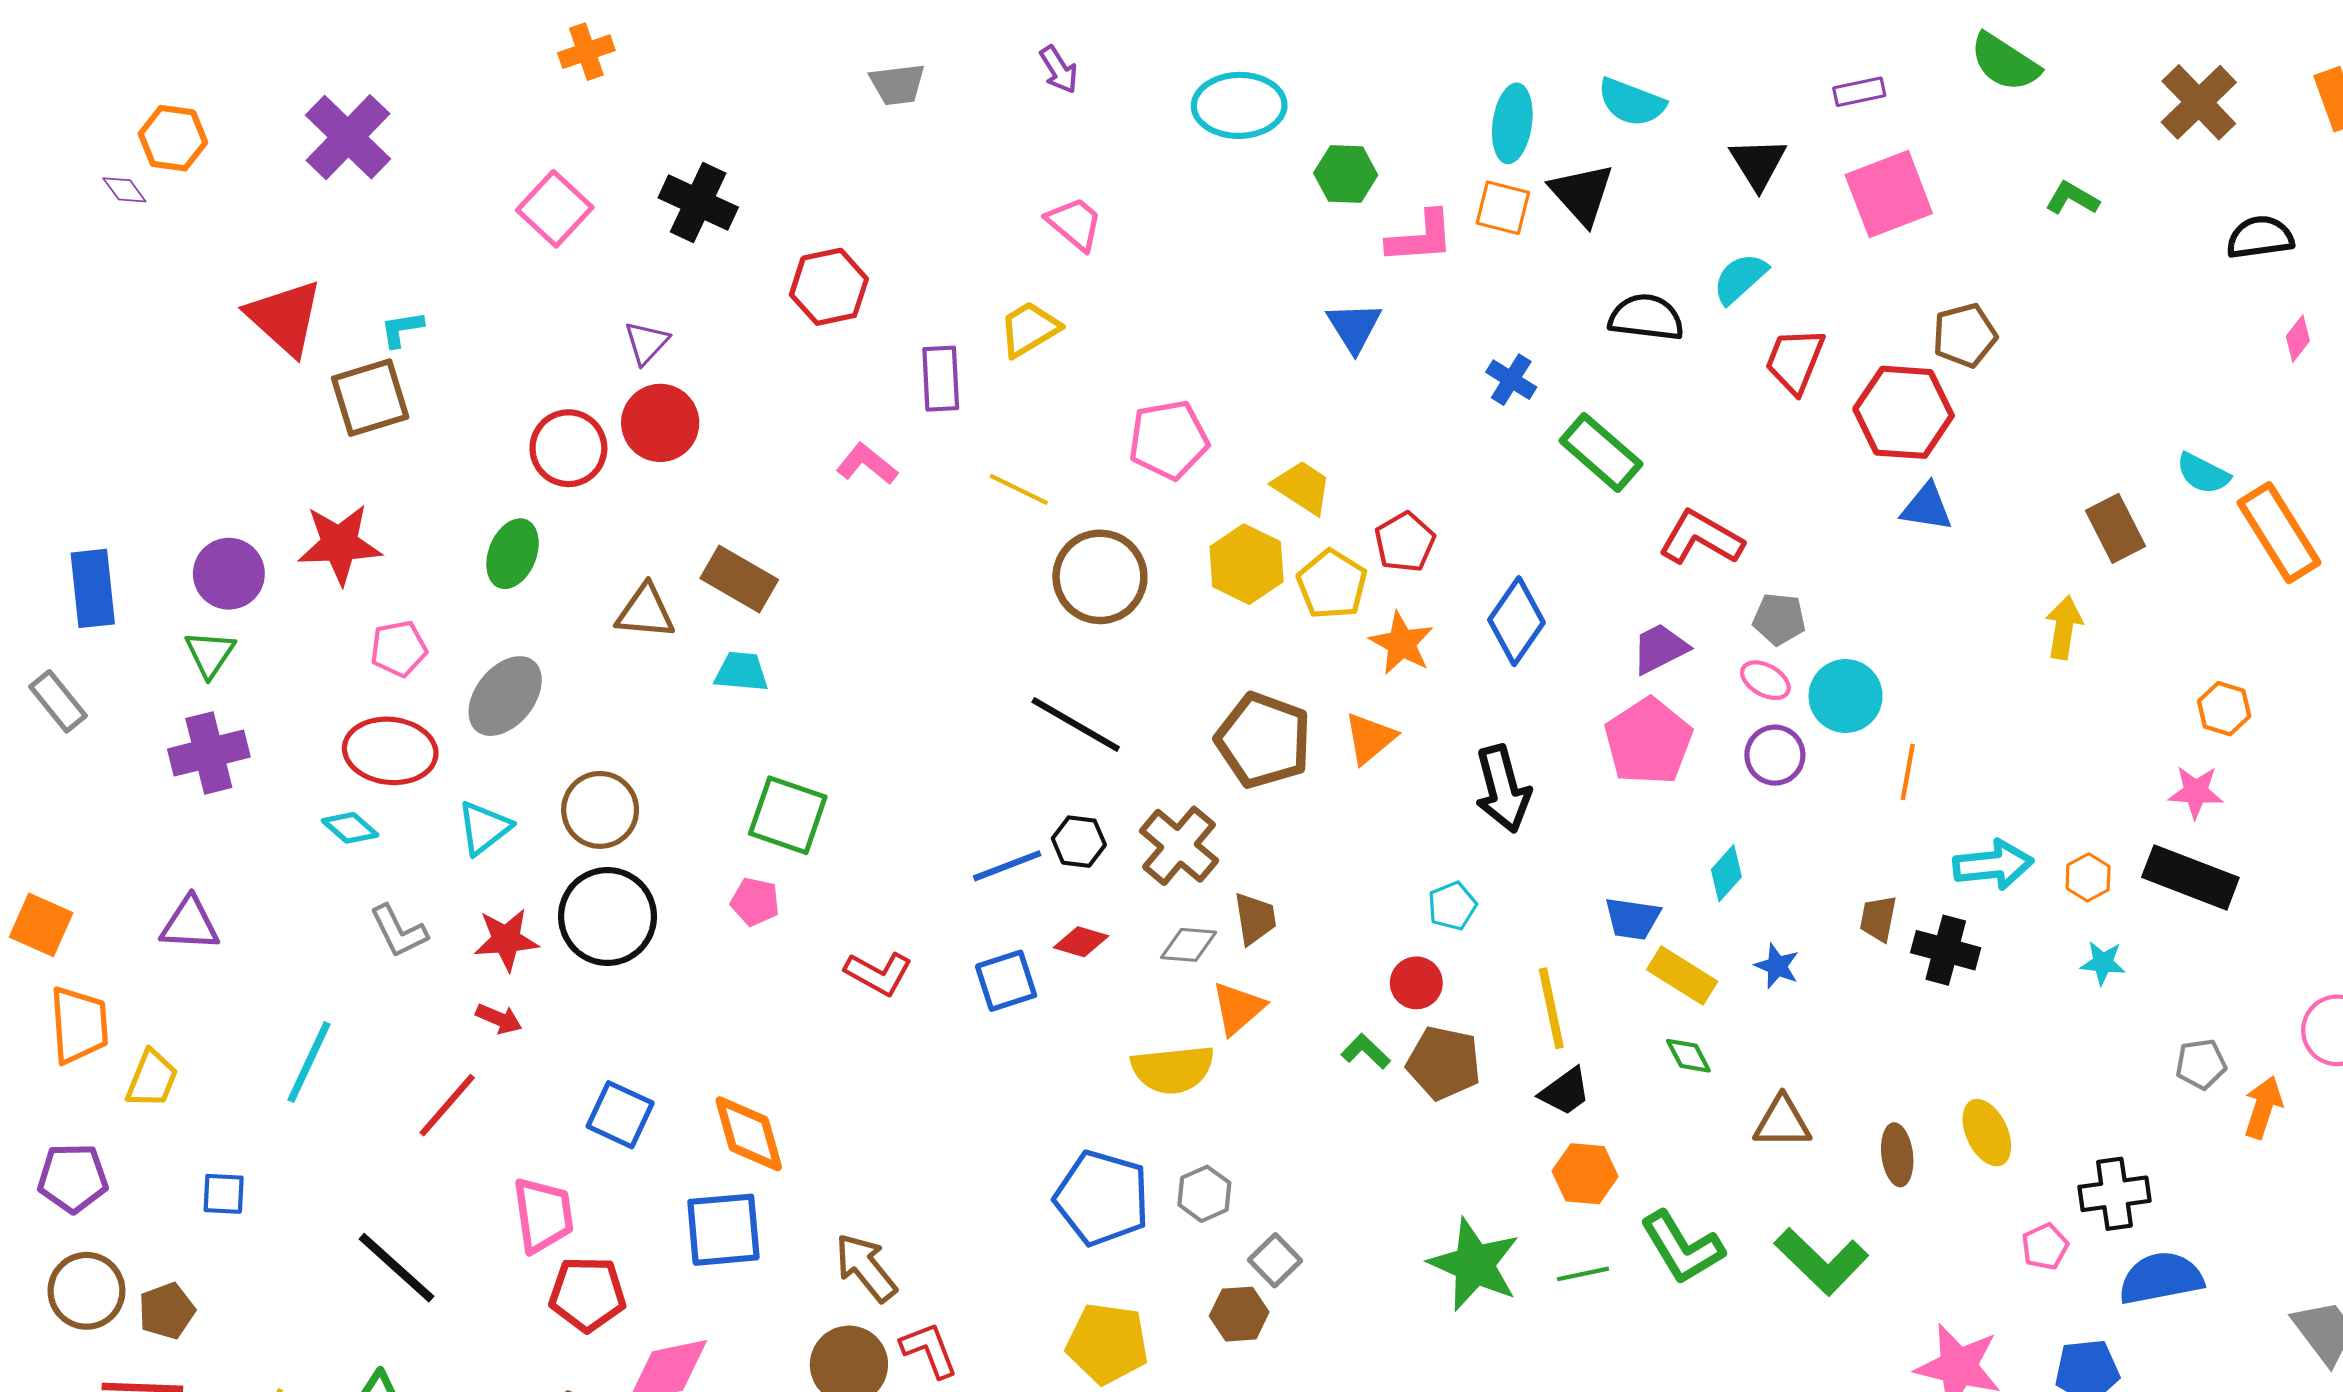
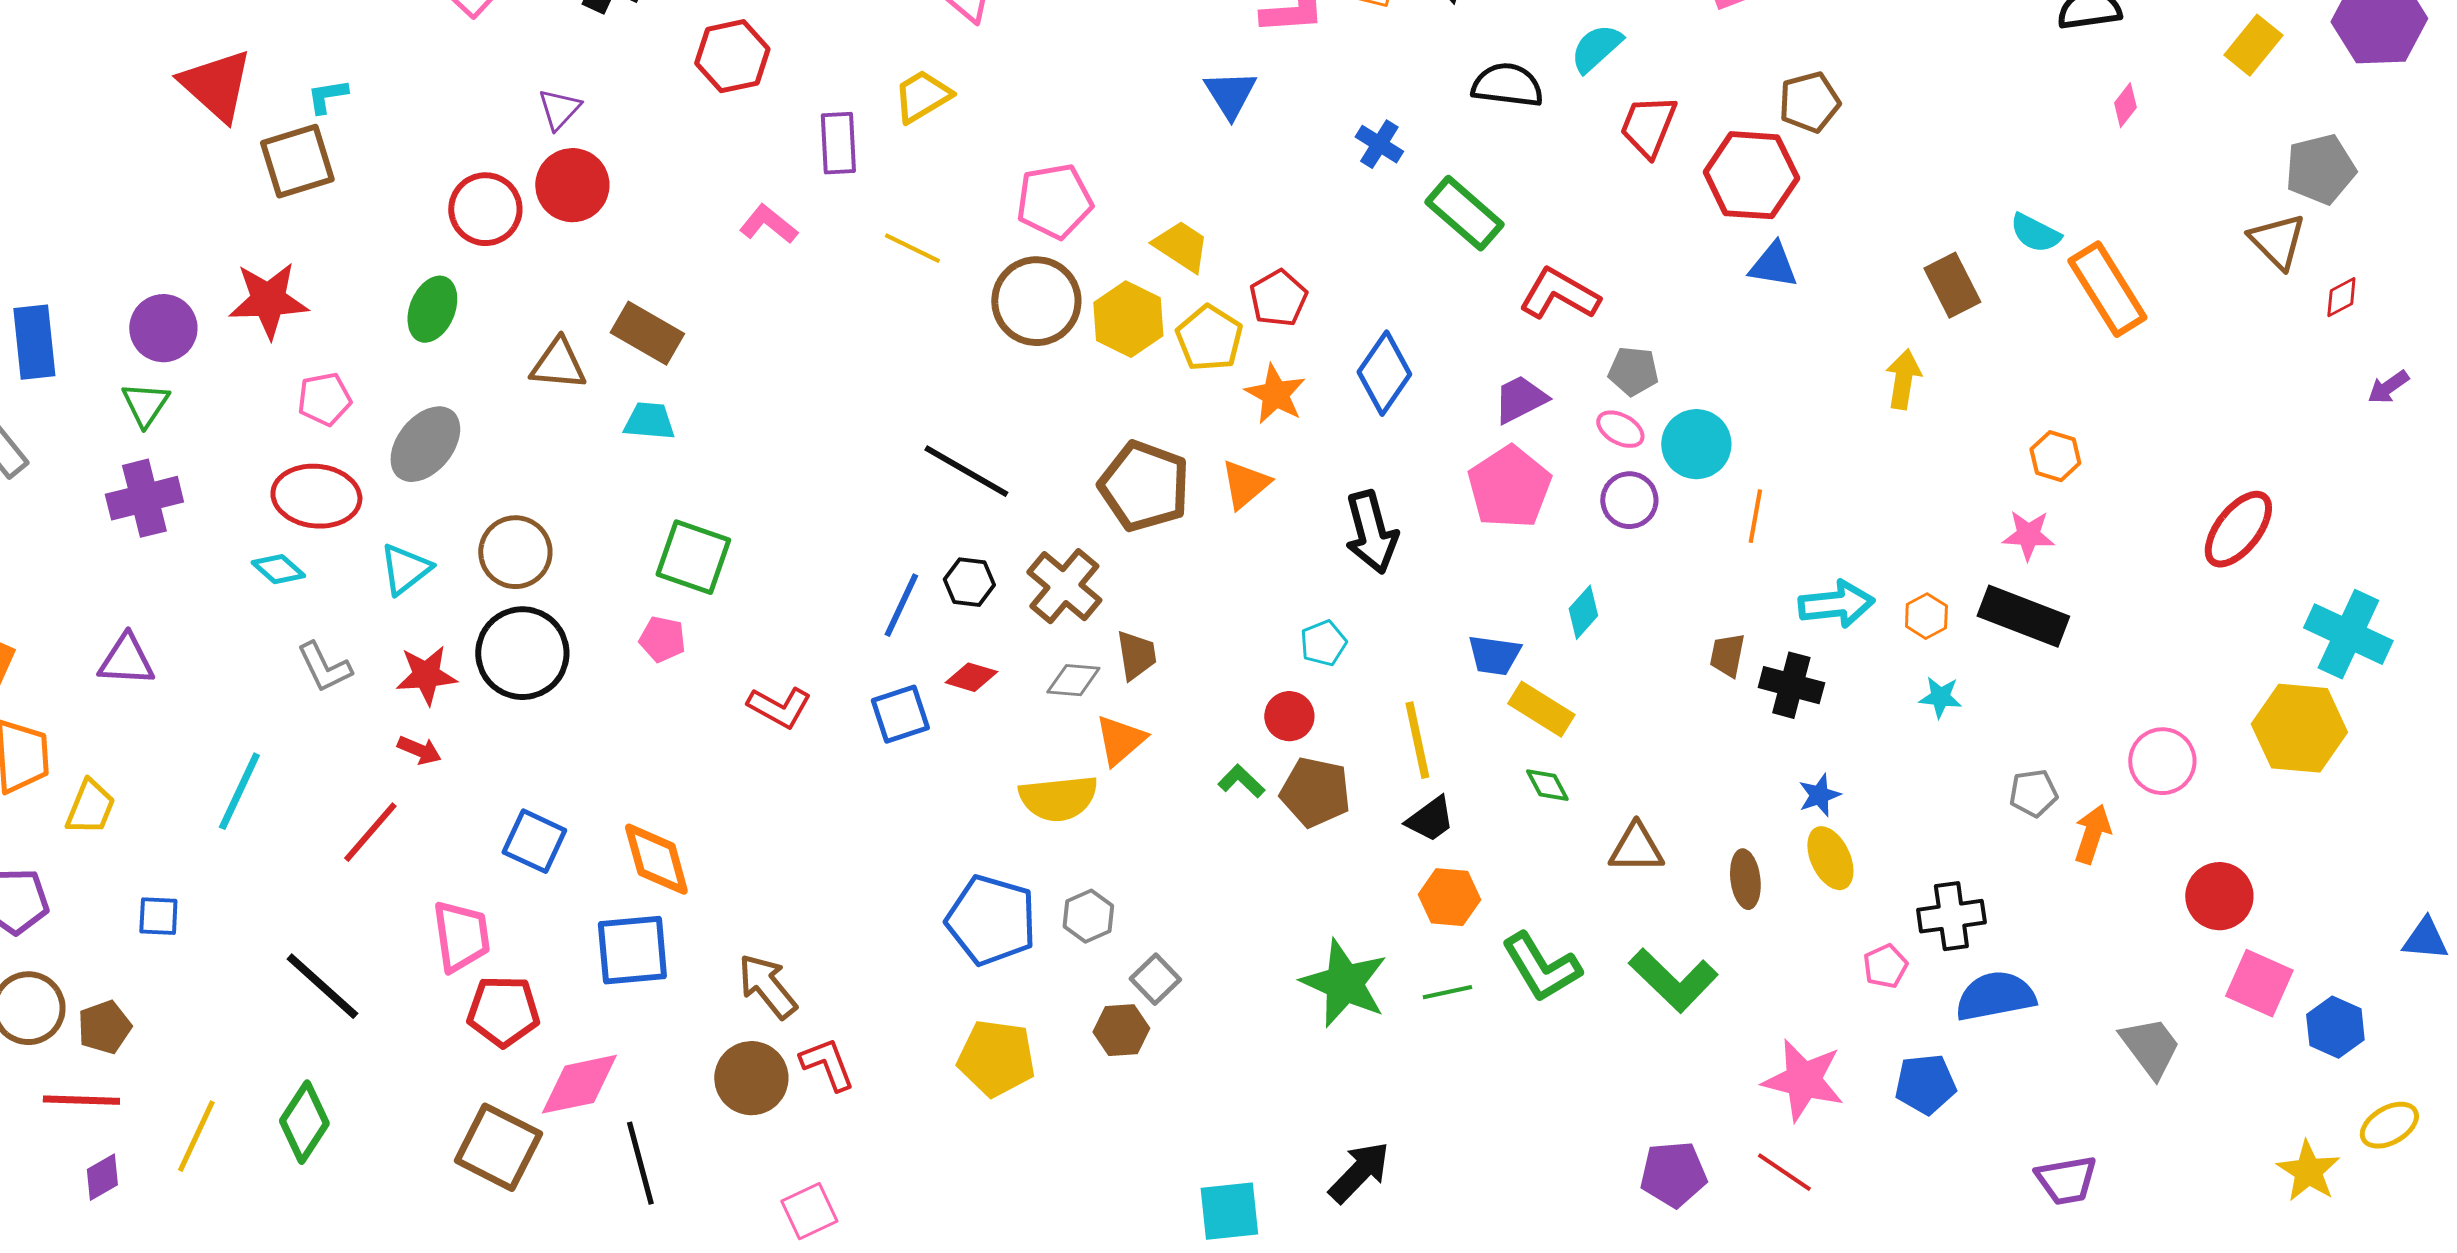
brown circle: (1100, 577) -> (1036, 301), moved
blue line: (1007, 866) -> (901, 605), turned -44
blue star: (1777, 966) -> (1819, 795), moved, turned 30

